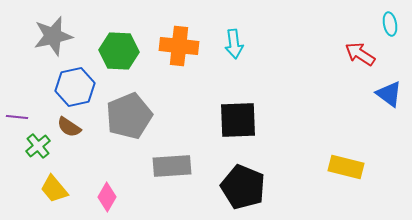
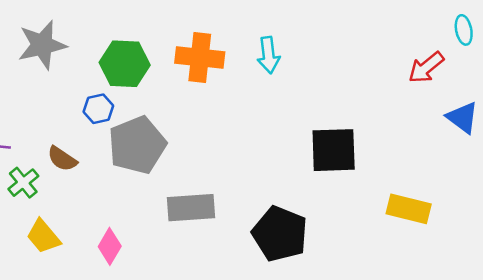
red arrow: (360, 54) -> (426, 67), turned -72
blue hexagon: (75, 87) -> (98, 109), moved, size x0.6
black square: (238, 120) -> (334, 150), moved

